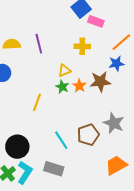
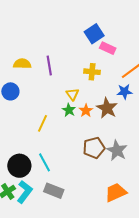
yellow triangle: (64, 70) -> (72, 94), turned -48
brown star: (100, 82) -> (107, 108), turned 30
brown pentagon: (88, 135) -> (94, 148), moved
cyan line: (61, 140) -> (44, 162), moved

